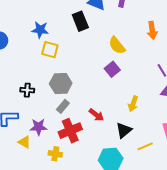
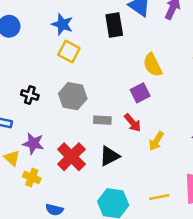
gray rectangle: (63, 106) -> (102, 120), moved, turned 40
red arrow: (96, 115) -> (133, 123), moved
black triangle: (124, 130) -> (109, 156), moved
red cross: (70, 131) -> (71, 157), turned -35
yellow cross: (55, 154) -> (32, 177), moved

